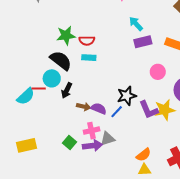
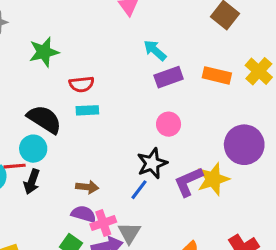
green star: (66, 35) -> (44, 52), moved
pink circle: (158, 72) -> (169, 124), moved
black arrow: (67, 90) -> (32, 182), moved
purple semicircle: (99, 109) -> (84, 214), moved
purple L-shape: (149, 110) -> (188, 182), turned 95
gray triangle: (108, 139) -> (129, 233), turned -35

